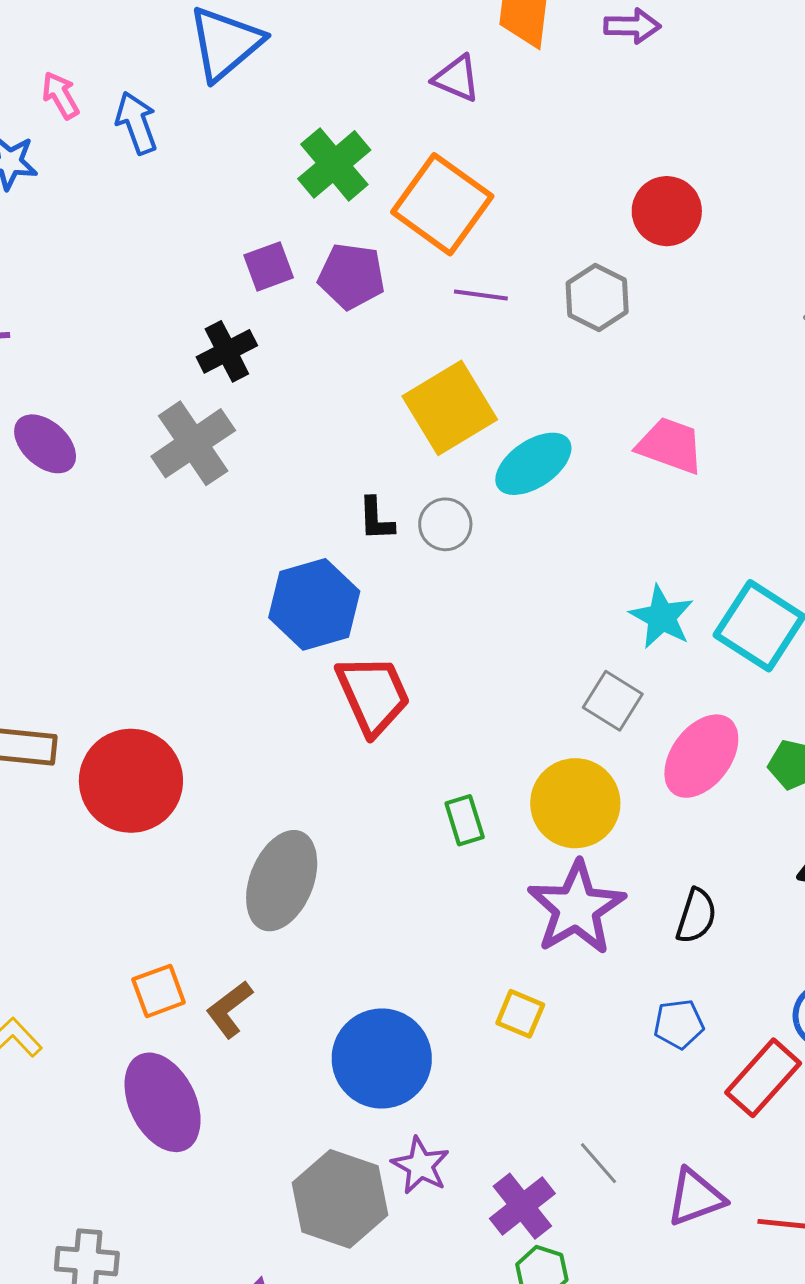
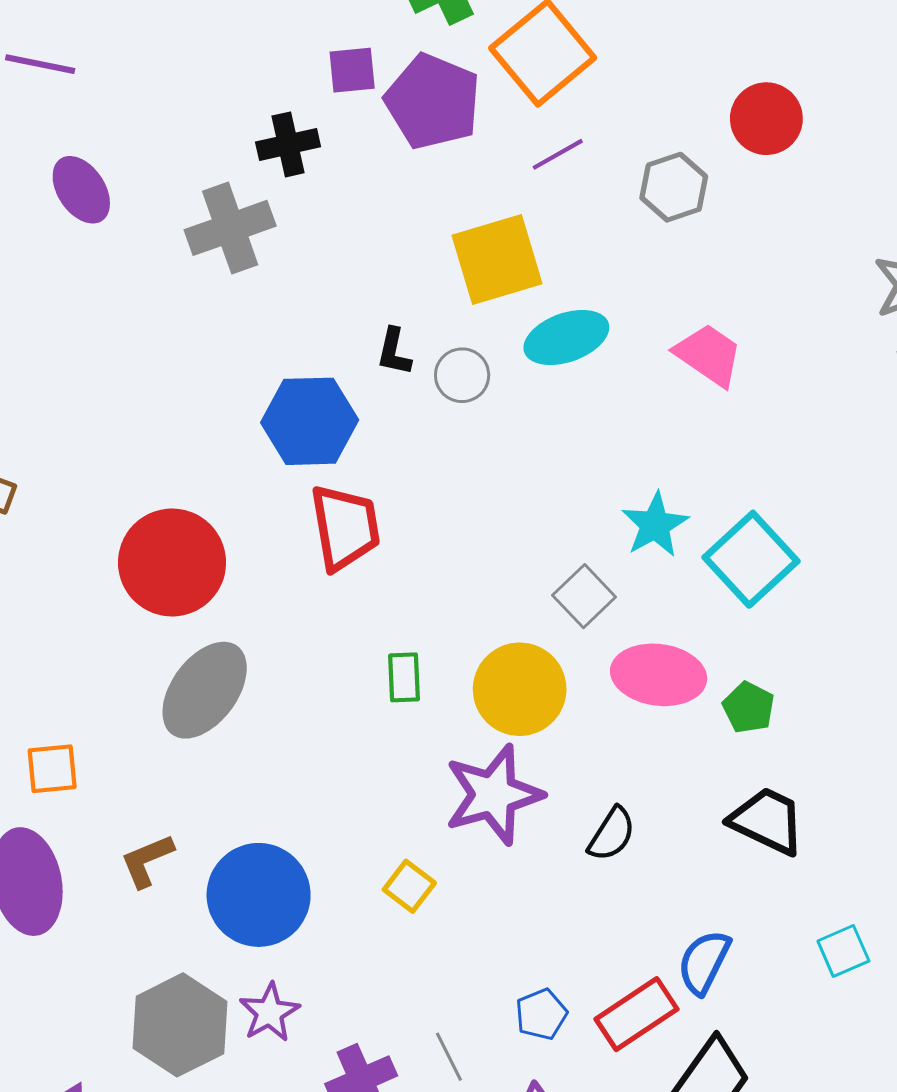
purple pentagon: (351, 276) -> (433, 101), size x1.4
purple line: (481, 295) -> (558, 154), turned -52
pink ellipse: (701, 756) -> (659, 675), turned 46
red circle: (131, 781) -> (172, 562), moved
brown L-shape: (229, 1009) -> (147, 861), moved
blue pentagon: (679, 1024) -> (541, 1014), moved, turned -30

